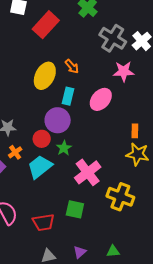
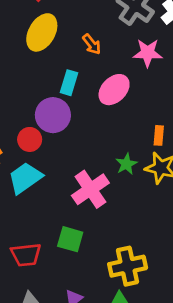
orange arrow: (72, 66) -> (92, 44), moved
yellow ellipse: (45, 76) -> (42, 32), moved
green star: (64, 148) -> (126, 164), moved
yellow cross: (120, 197) -> (128, 266), moved, turned -36

